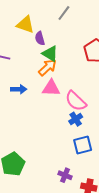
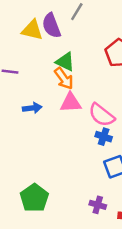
purple semicircle: (40, 38) -> (51, 26), moved, size x1.5
orange arrow: (47, 67) -> (64, 79), turned 102
blue cross: (76, 119) -> (104, 137), turned -32

